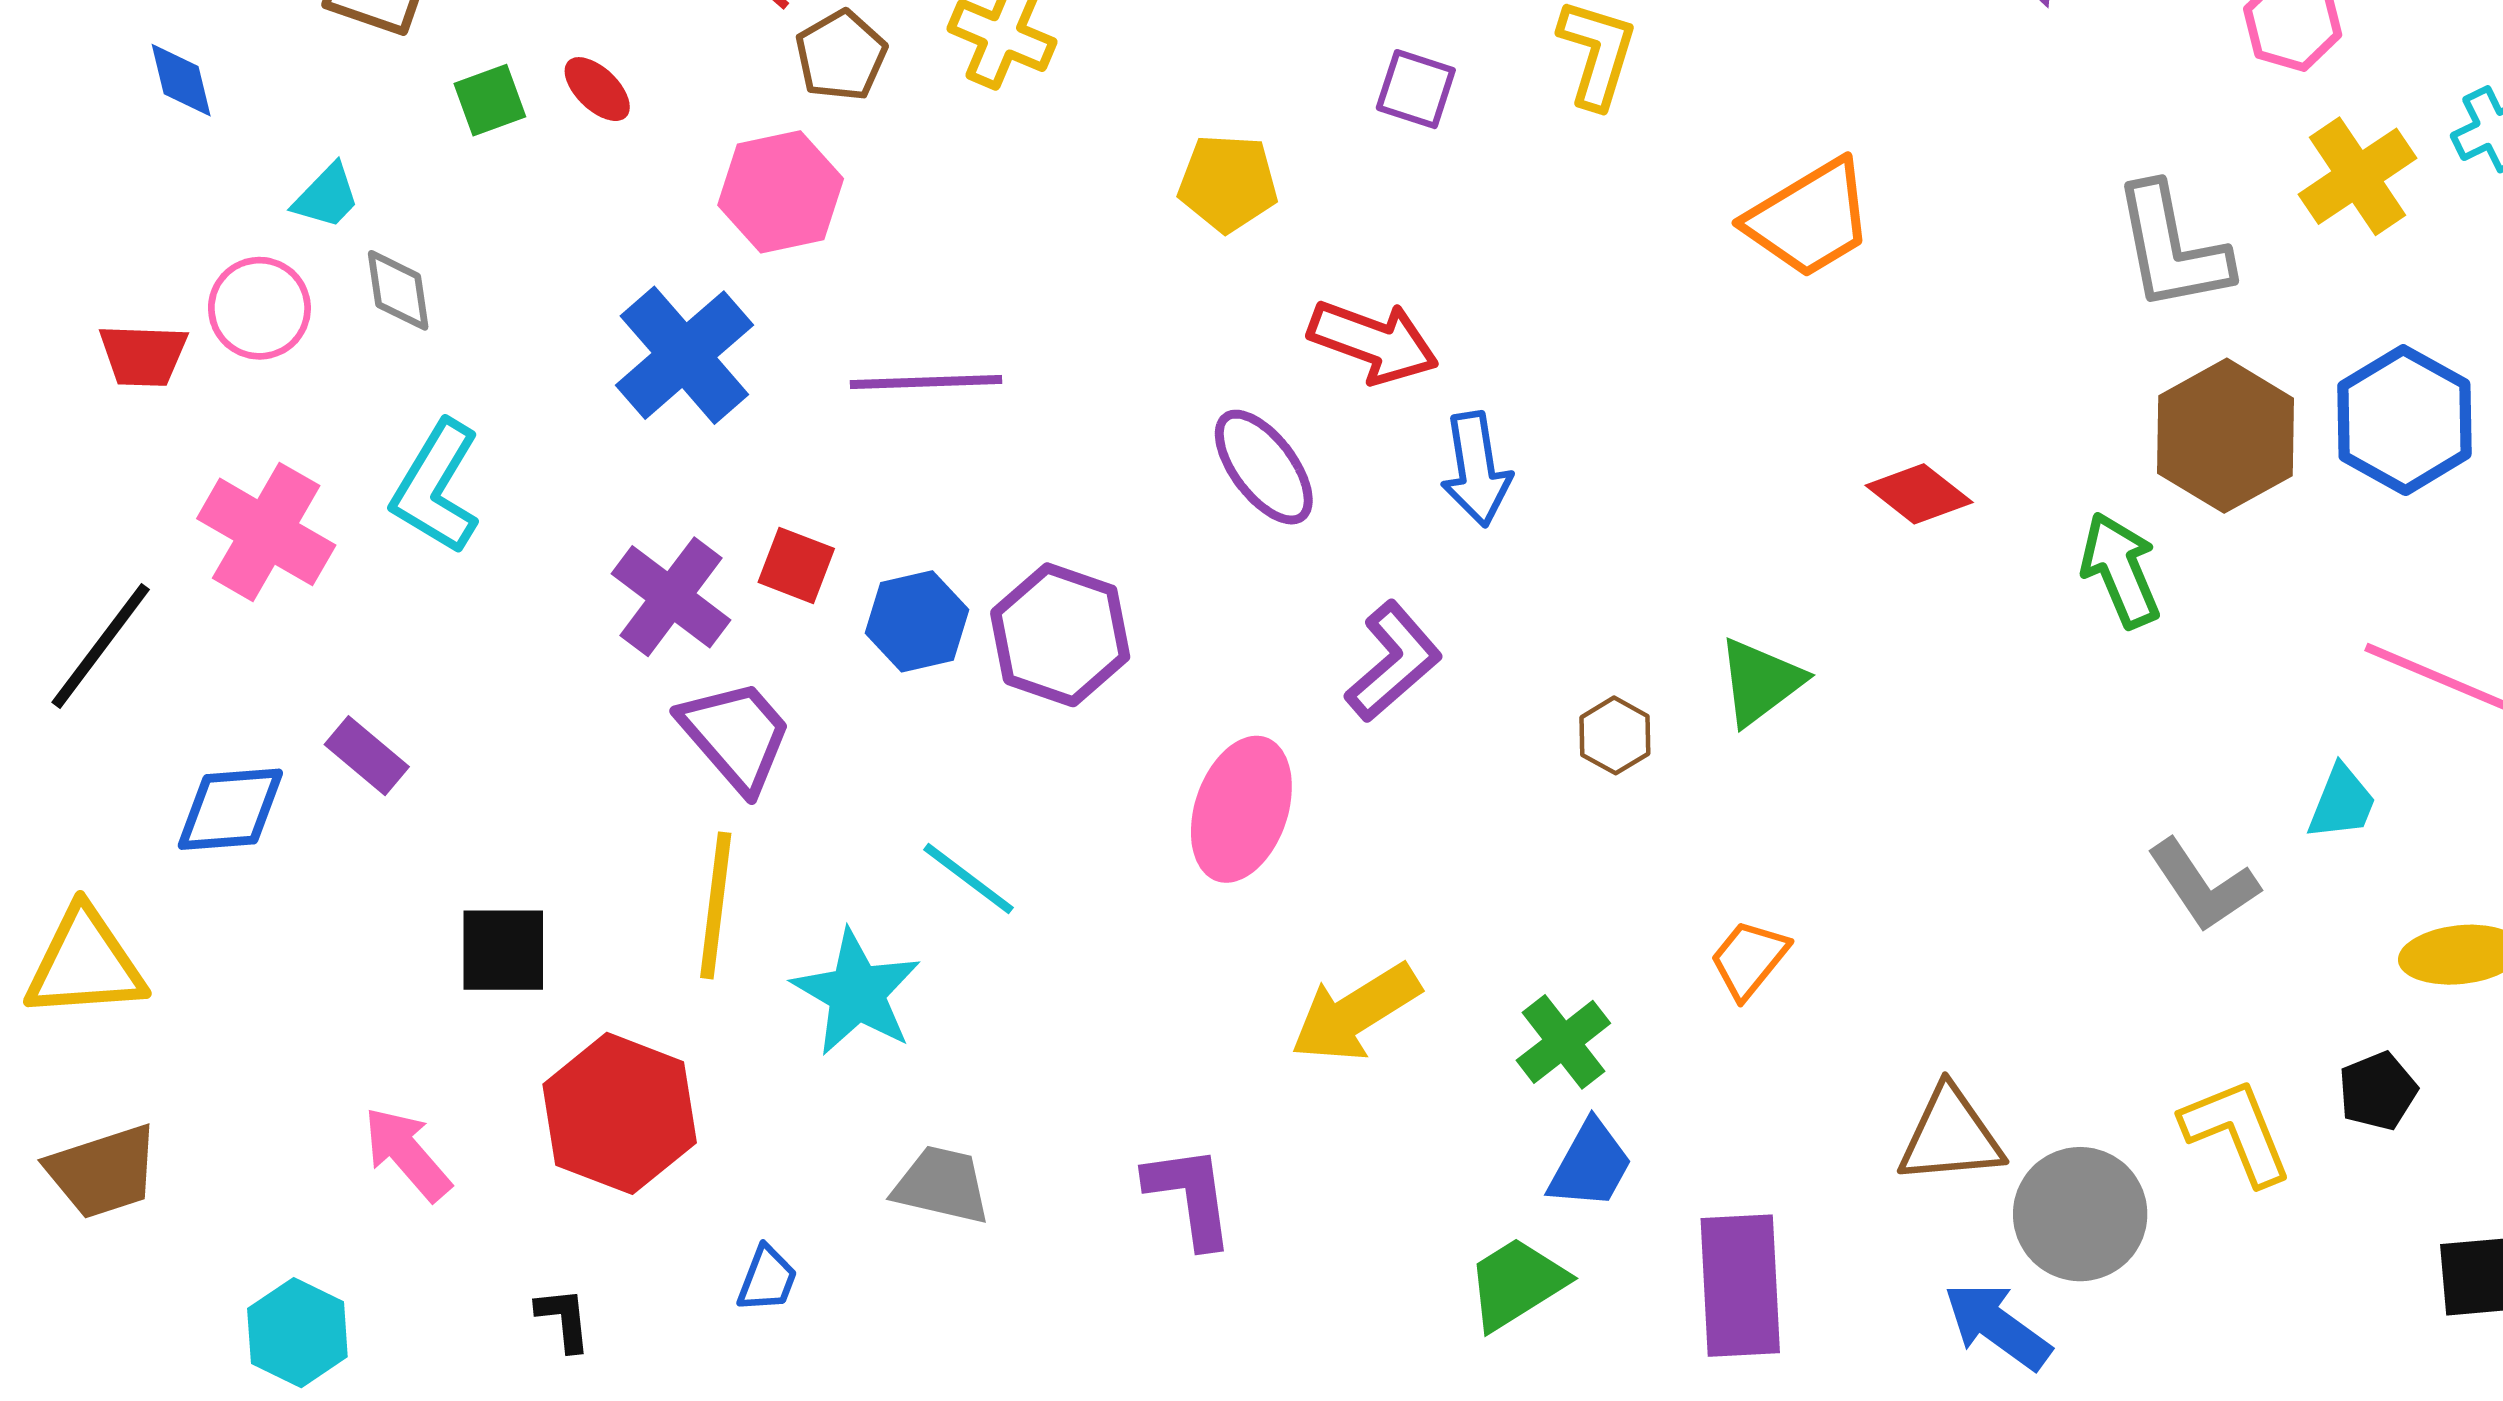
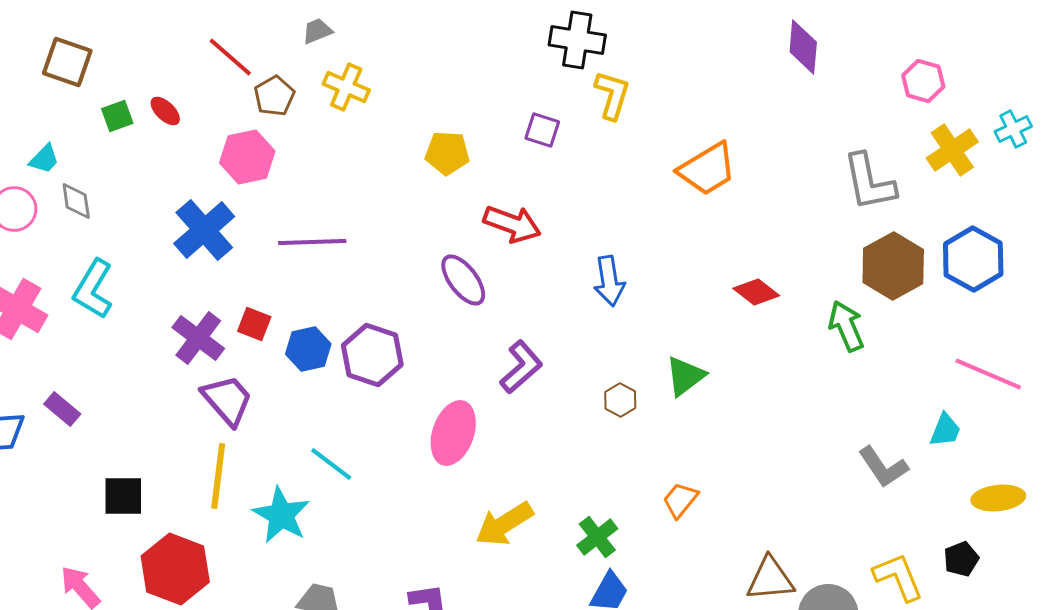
purple square: (1416, 89) -> (542, 130), moved
blue arrow: (1476, 469) -> (609, 281), moved

